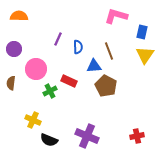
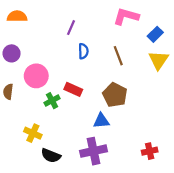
blue rectangle: (142, 32) -> (155, 34), turned 32
purple line: (58, 39) -> (71, 28), moved
blue triangle: (94, 66) -> (101, 121), moved
purple cross: (87, 136) -> (93, 151), turned -35

